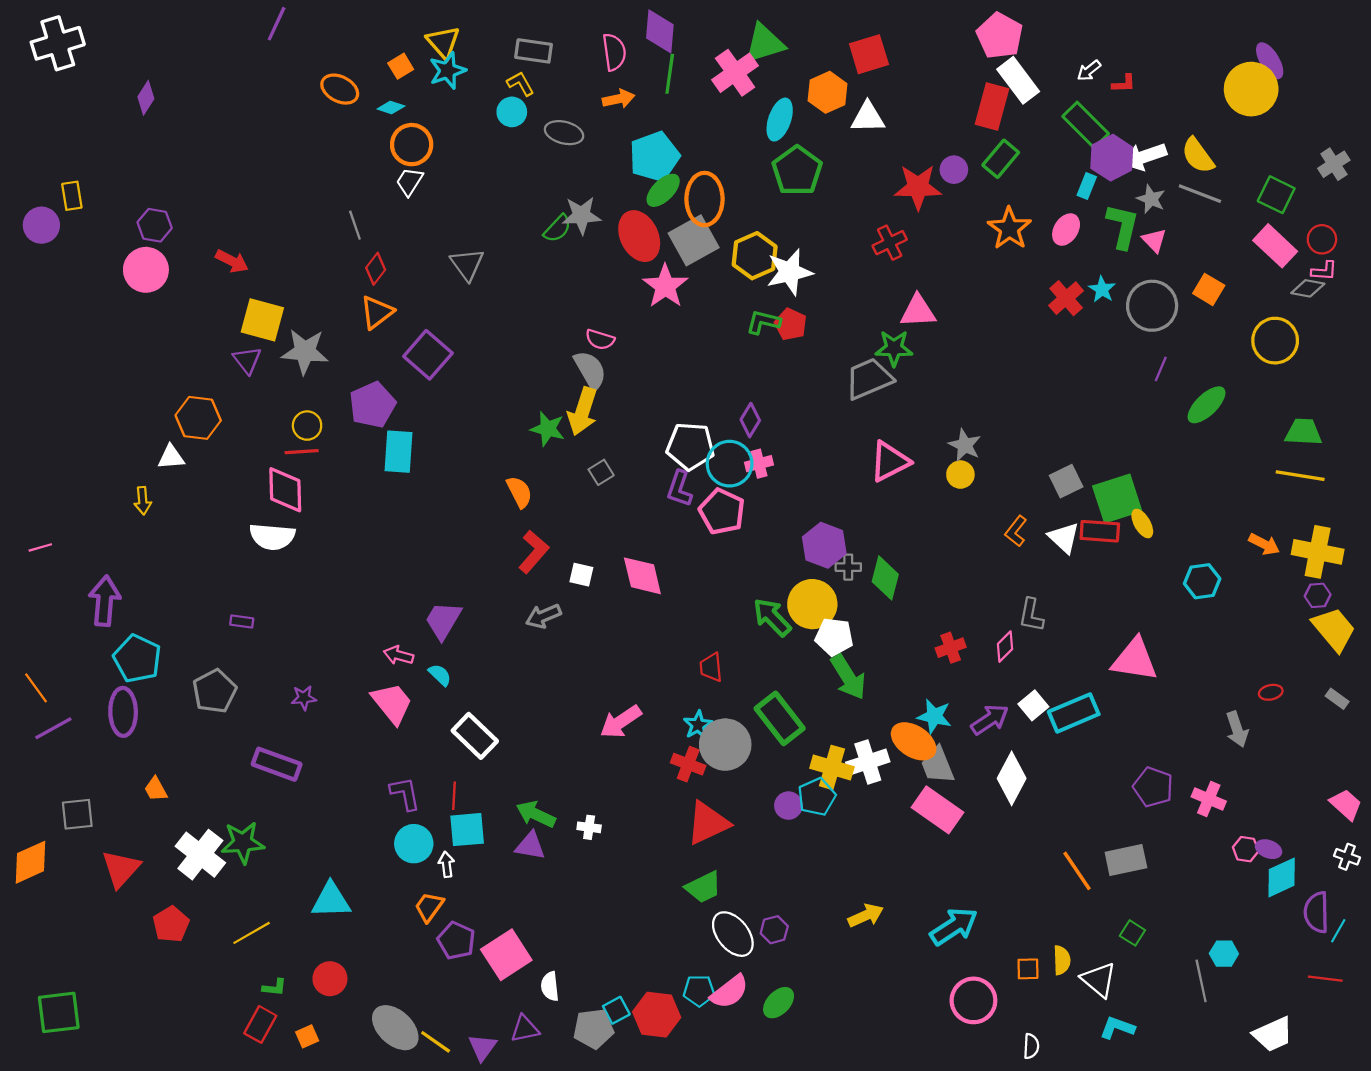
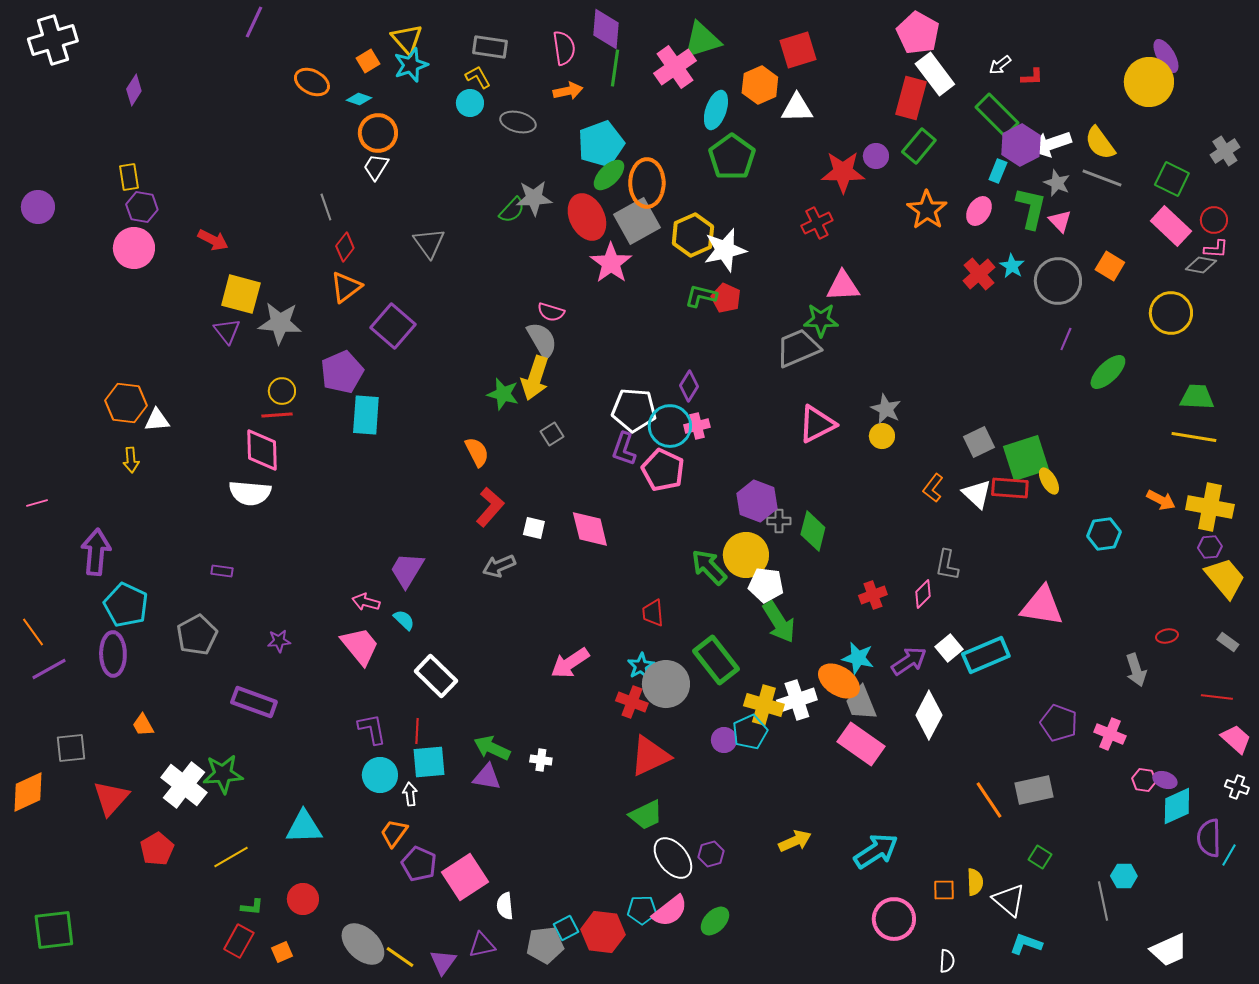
yellow rectangle: (72, 196) -> (129, 177), moved
orange hexagon: (198, 418) -> (126, 403), moved
red line: (1325, 979) -> (1217, 697), moved

